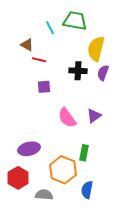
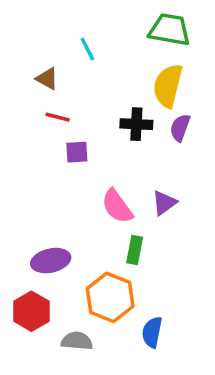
green trapezoid: (75, 21) -> (170, 30), moved
red line: (39, 60) -> (58, 117), moved
green rectangle: (84, 153) -> (135, 250), moved

